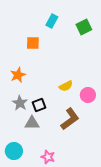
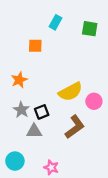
green square: (84, 27) -> (90, 29), turned 35
yellow semicircle: (66, 86) -> (70, 92), size x1.6

